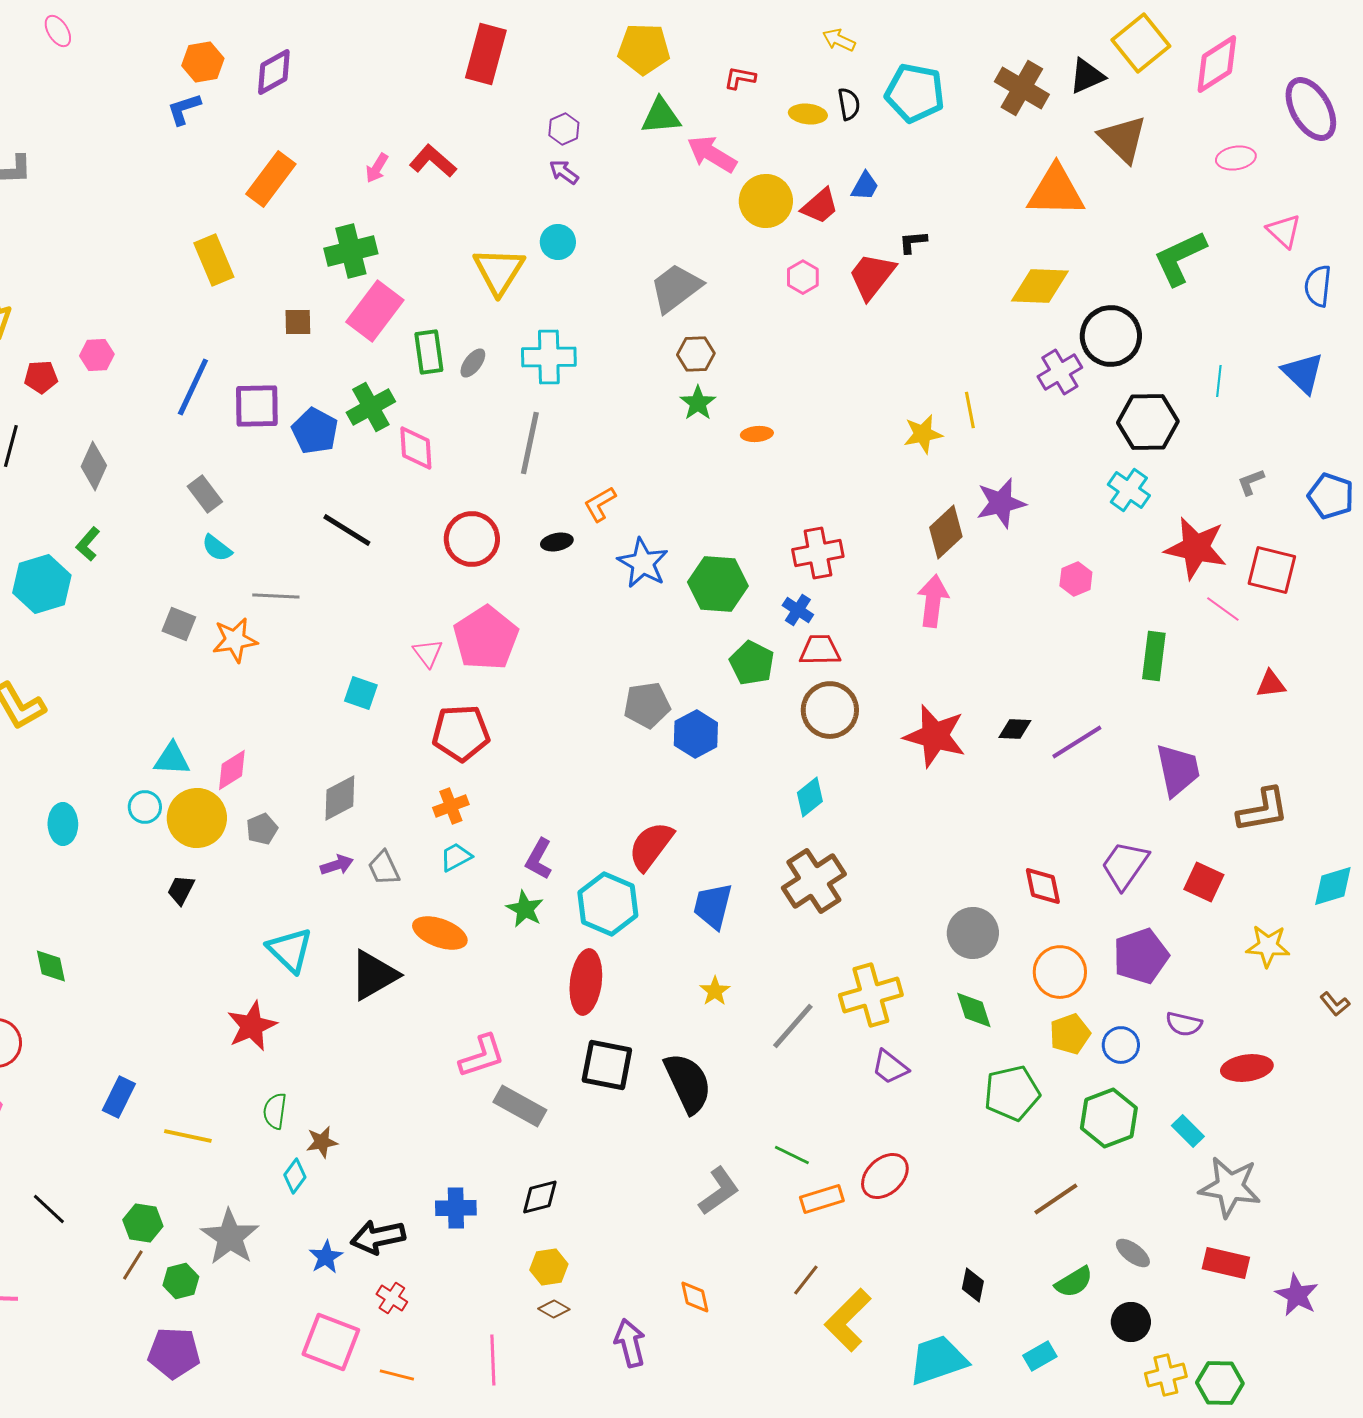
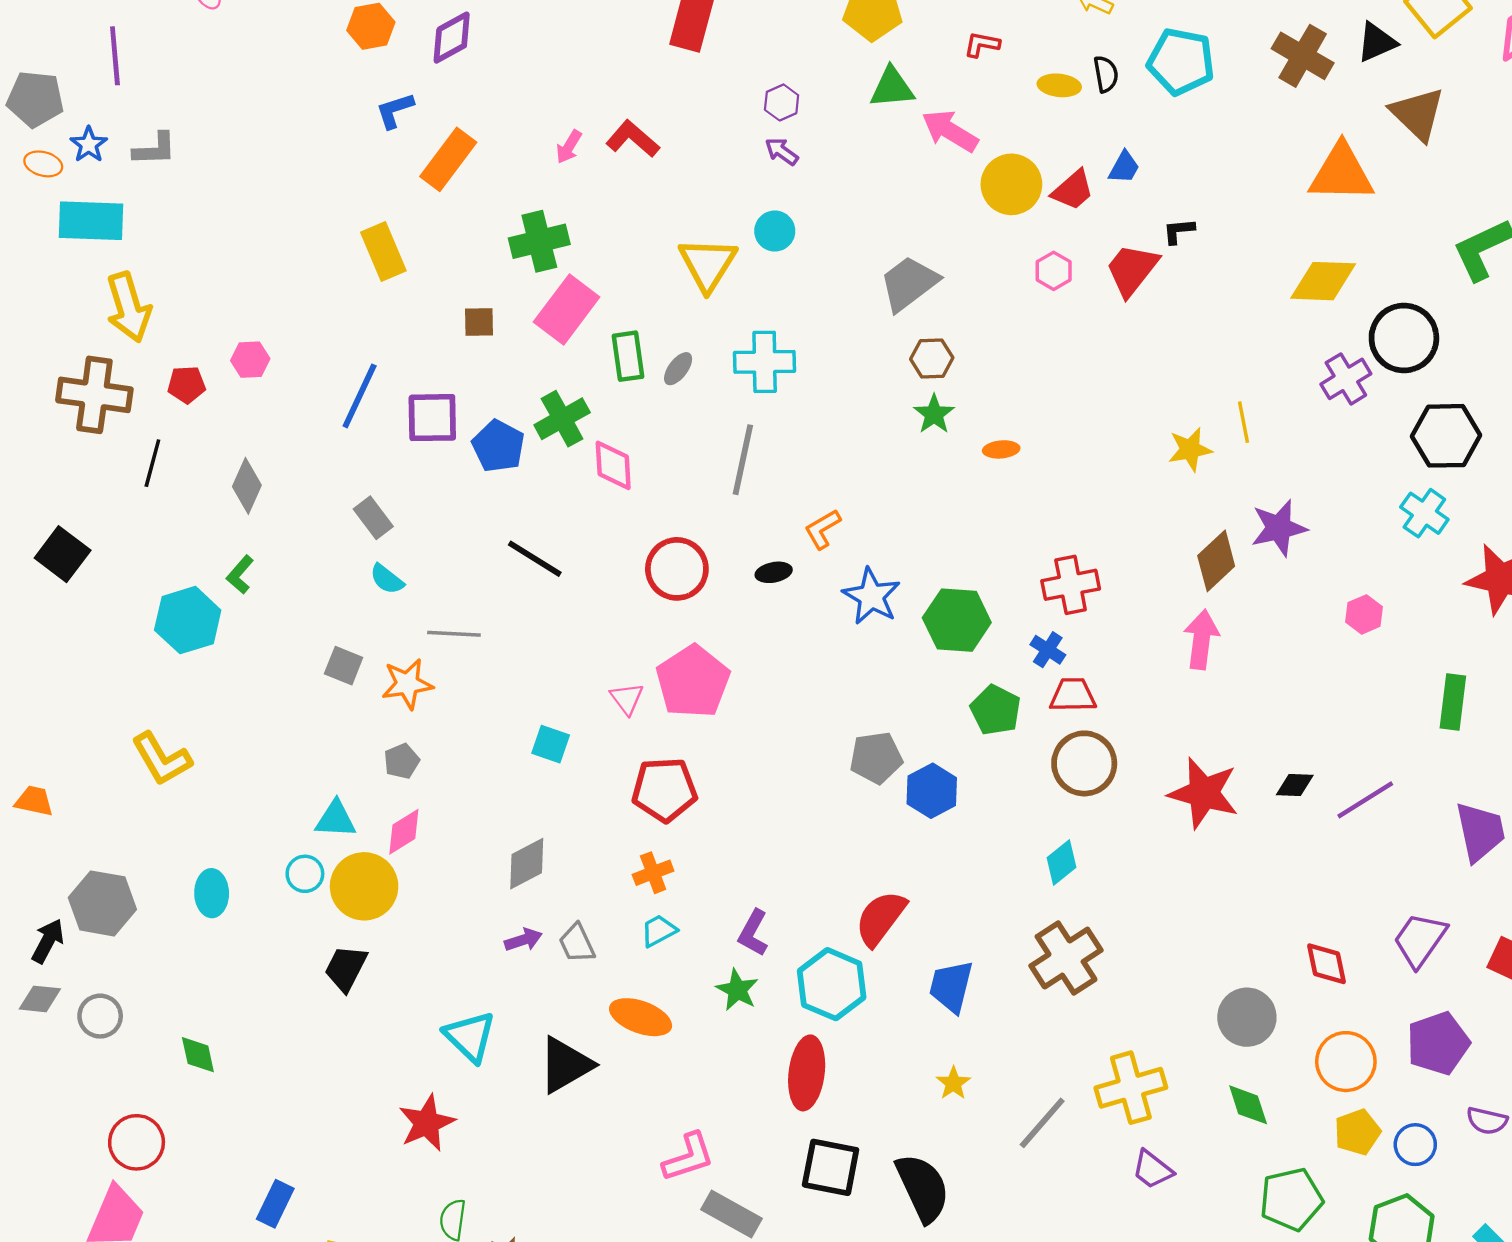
blue L-shape: (184, 109) -> (395, 110), moved
gray pentagon: (262, 829) -> (402, 761), moved
black trapezoid: (181, 890) -> (346, 968), size x1.4

